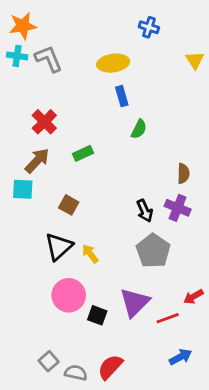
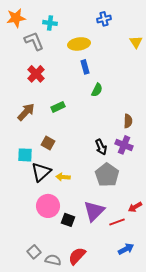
blue cross: (149, 27) -> (104, 19), turned -32
cyan cross: (17, 56) -> (50, 23), moved
red cross: (44, 122) -> (36, 74), moved
cyan square: (23, 189) -> (25, 155), moved
yellow arrow: (90, 254) -> (63, 177), turned -48

